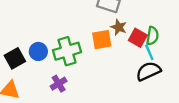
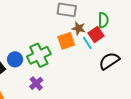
green semicircle: (152, 36) -> (103, 20), moved
red square: (138, 38) -> (96, 35), turned 35
cyan line: (149, 52) -> (87, 43), moved

